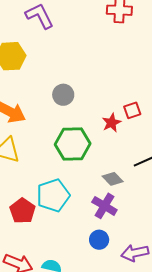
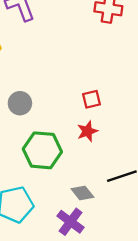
gray circle: (63, 95) -> (20, 103), moved
red square: (132, 110) -> (91, 99), moved

